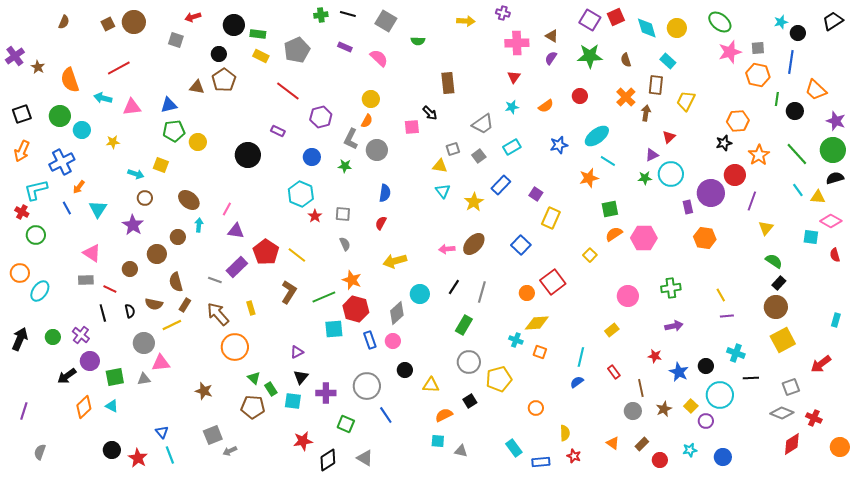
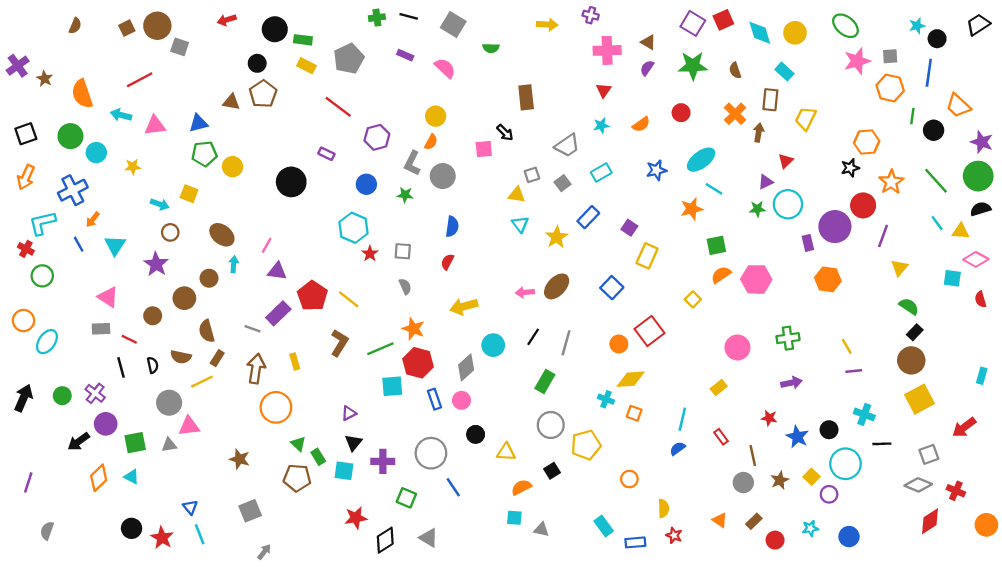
gray square: (176, 40) -> (180, 47), moved
brown arrow: (218, 314) -> (256, 369), turned 50
gray arrow: (230, 451) -> (264, 552), moved, turned 152

